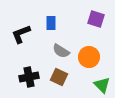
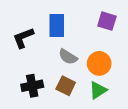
blue rectangle: (51, 23) -> (57, 25), size x1.5
green triangle: (102, 85) -> (98, 90), moved, turned 42

